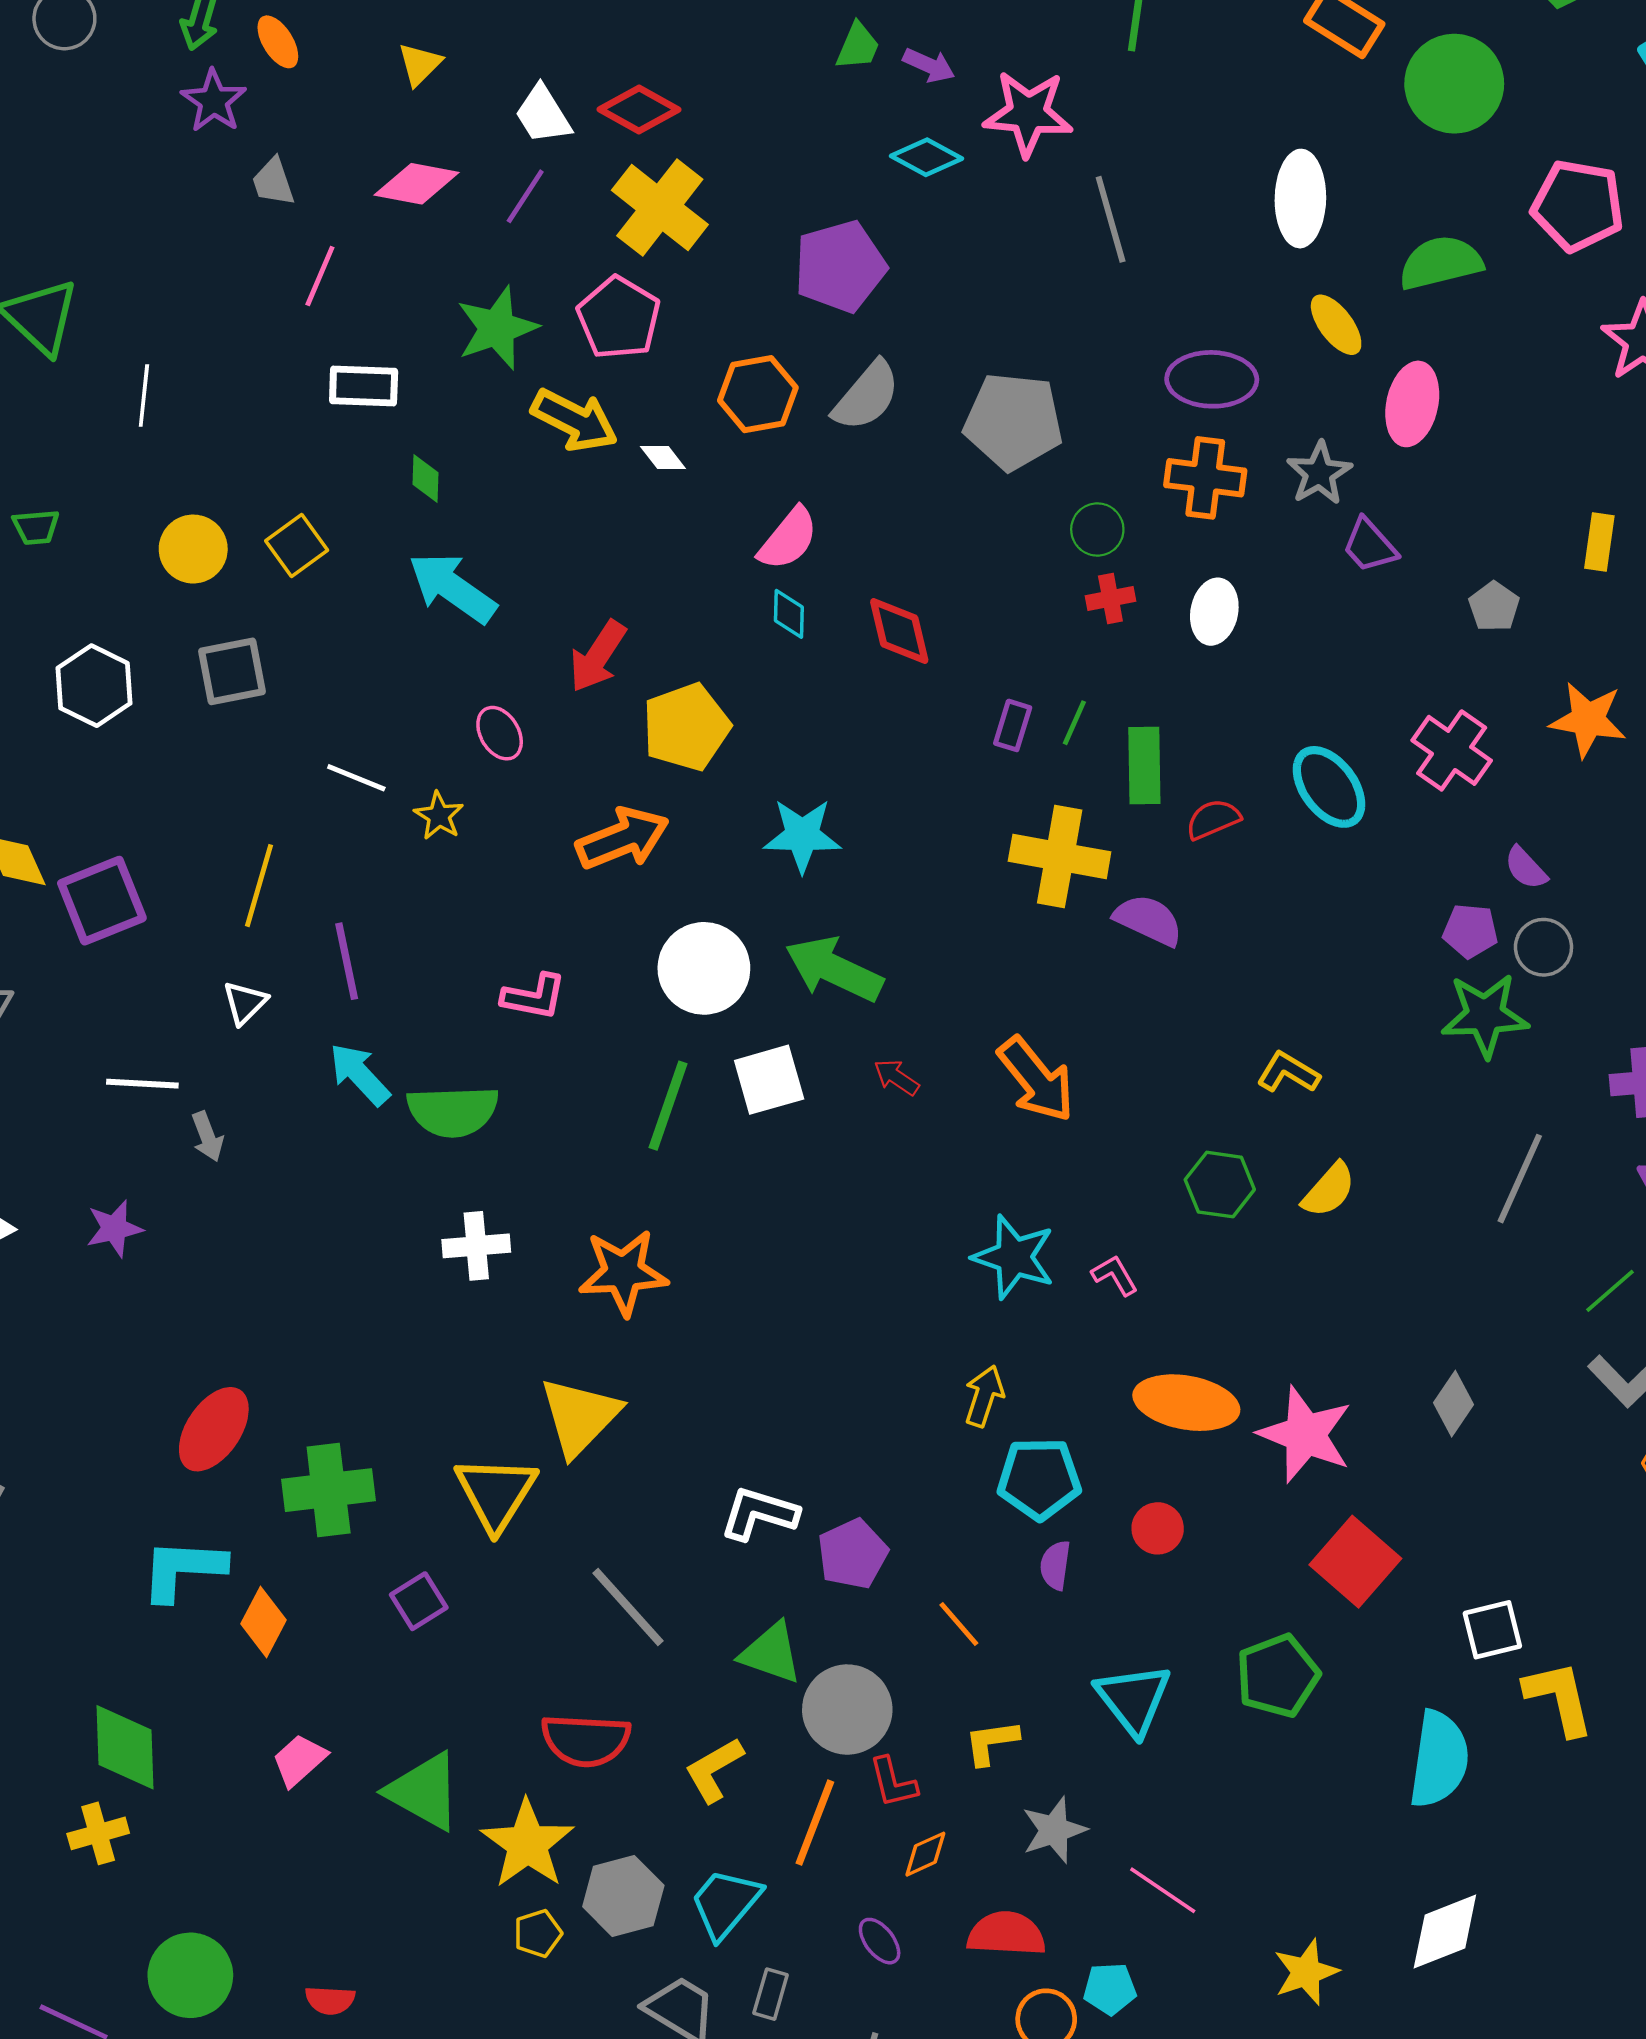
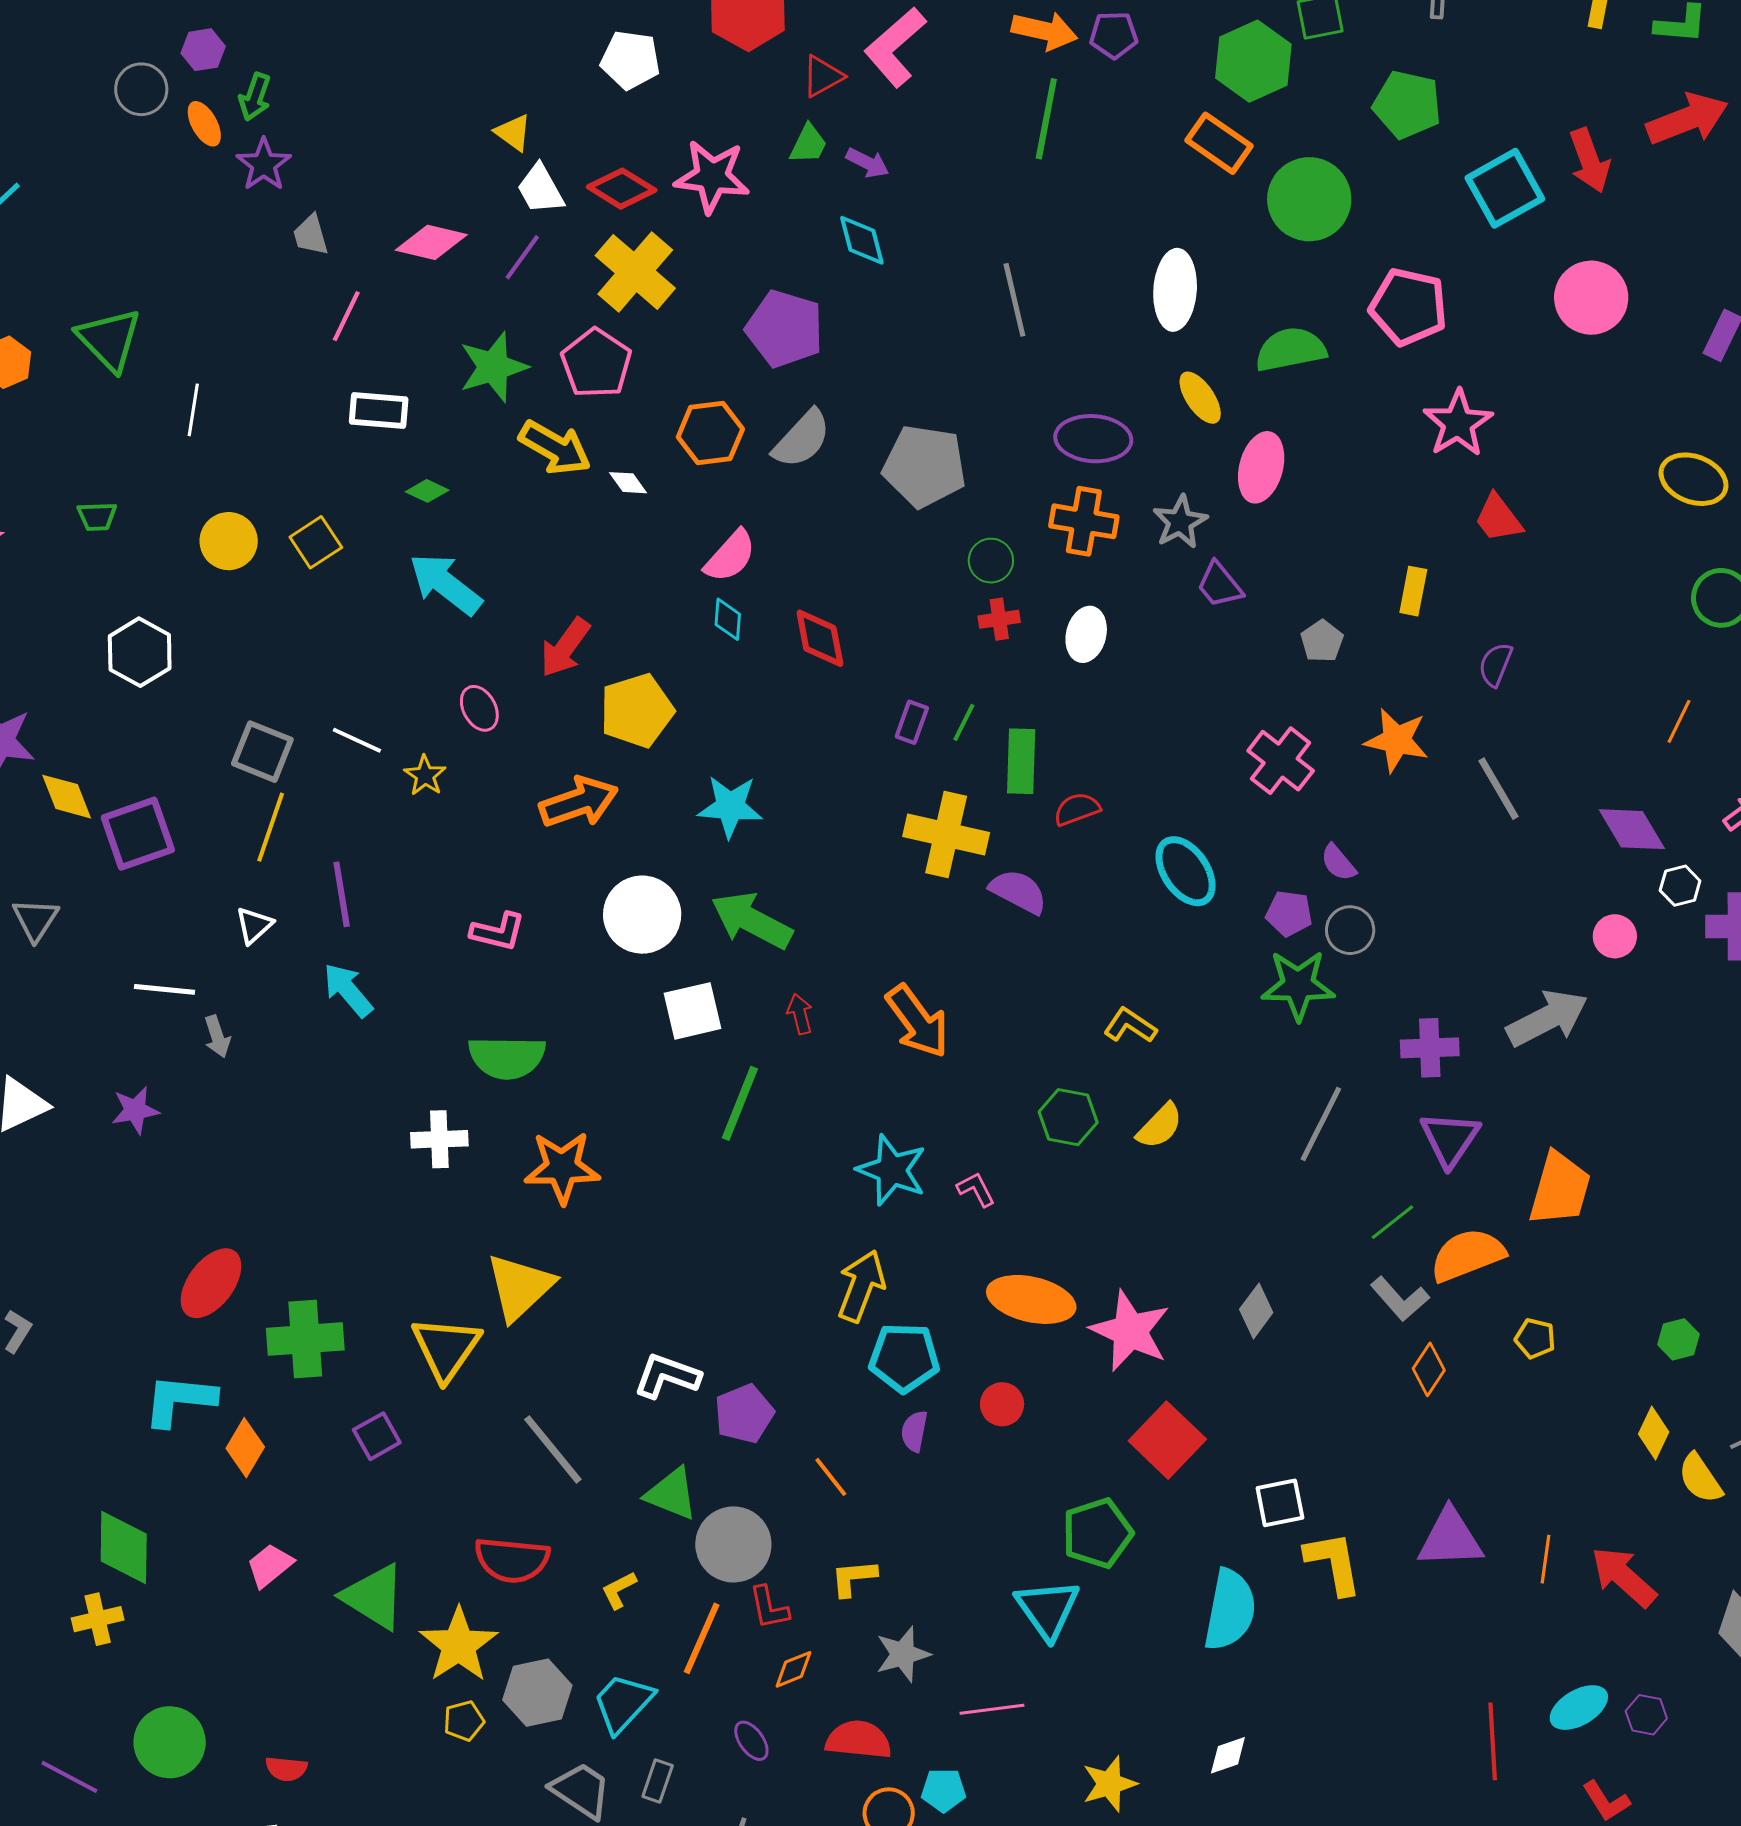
orange ellipse: (278, 42) -> (204, 124), moved
yellow triangle: (420, 64) -> (513, 133), moved, turned -42
pink star: (1028, 113) -> (712, 177), moved
cyan diamond: (927, 157) -> (862, 240), turned 44
purple pentagon: (840, 266) -> (785, 329), turned 30
green diamond: (426, 478) -> (427, 491), turned -69
gray square: (232, 671) -> (262, 752), moved, turned 30
cyan ellipse: (1329, 787) -> (1186, 871), moved
red arrow: (896, 1077) -> (800, 1014), turned 39
green line: (668, 1106) -> (740, 1103), moved
green semicircle: (453, 1111) -> (507, 1057), moved
yellow arrow: (984, 1396) -> (861, 1286), size x1.4
cyan triangle: (1134, 1699) -> (1048, 1609), moved
yellow L-shape: (714, 1770) -> (619, 1590), size x0.7
pink line: (1163, 1890) -> (992, 1709), turned -44
white diamond: (1445, 1932) -> (1228, 1755), size x0.6

